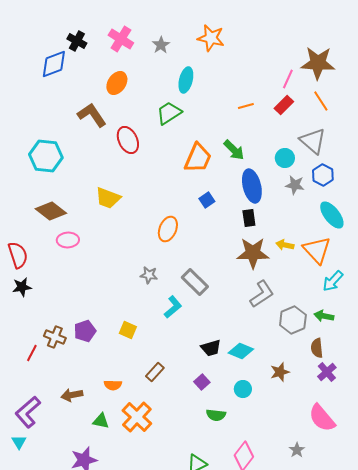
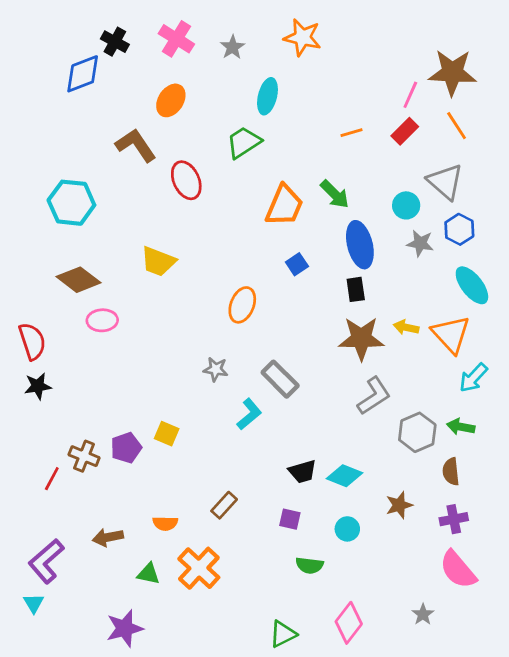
yellow square: (128, 330) -> (167, 434), moved
purple cross: (327, 372) -> (454, 519), moved, turned 30
purple square: (202, 382) -> (290, 519), turned -35

